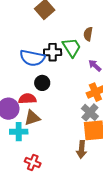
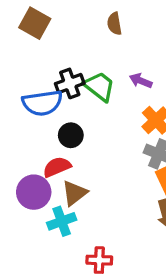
brown semicircle: (88, 34) -> (114, 24), moved
green trapezoid: (72, 47) -> (99, 86), moved

